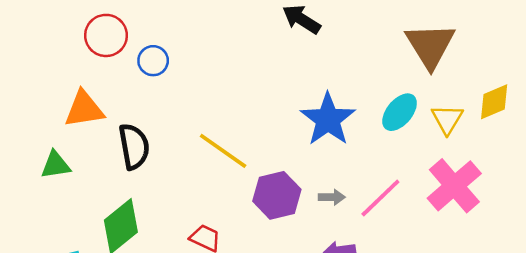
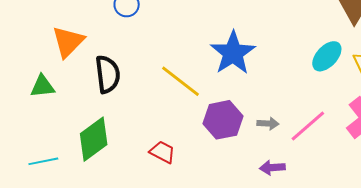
orange triangle: (84, 109) -> (68, 42), turned -39
blue star: (328, 119) -> (233, 53), moved

